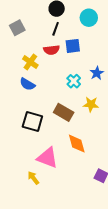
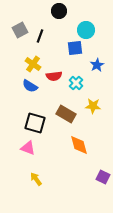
cyan circle: (89, 18) -> (86, 30), moved
black line: (56, 29) -> (40, 36), moved
red semicircle: (52, 50) -> (54, 76), moved
blue star: (97, 73) -> (97, 65), moved
pink triangle: (47, 158) -> (28, 148), moved, size x0.7

